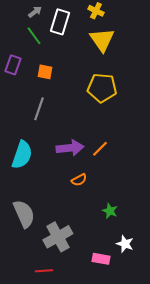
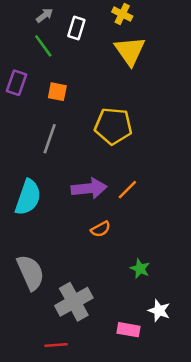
white rectangle: (60, 22) -> (76, 28), size x0.7
yellow pentagon: (102, 88) -> (113, 126), moved

